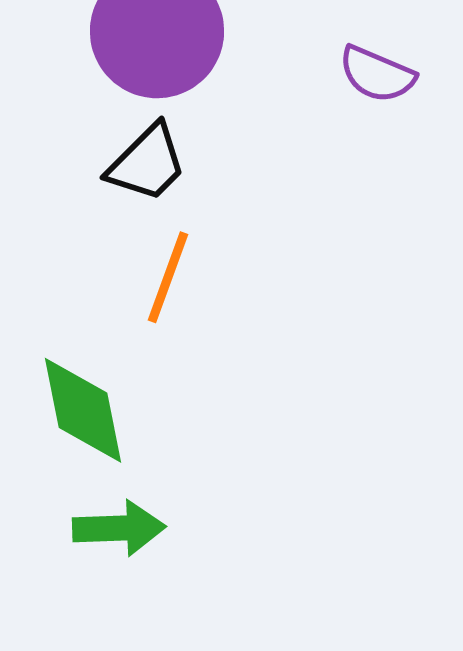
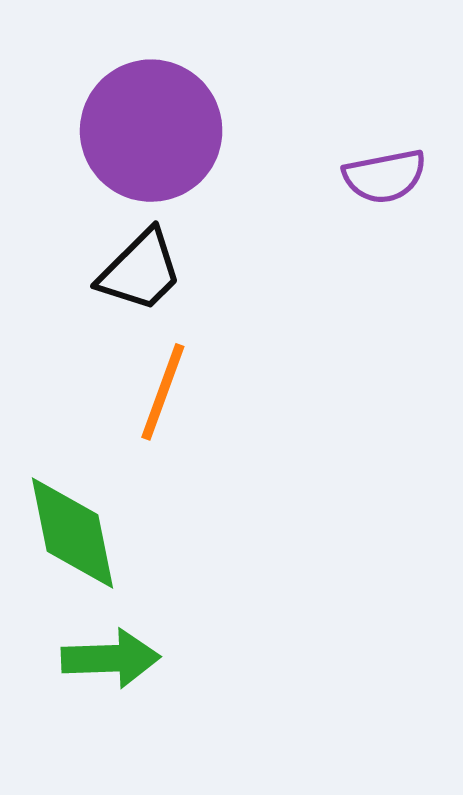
purple semicircle: (377, 74) -> (385, 176), turned -34

